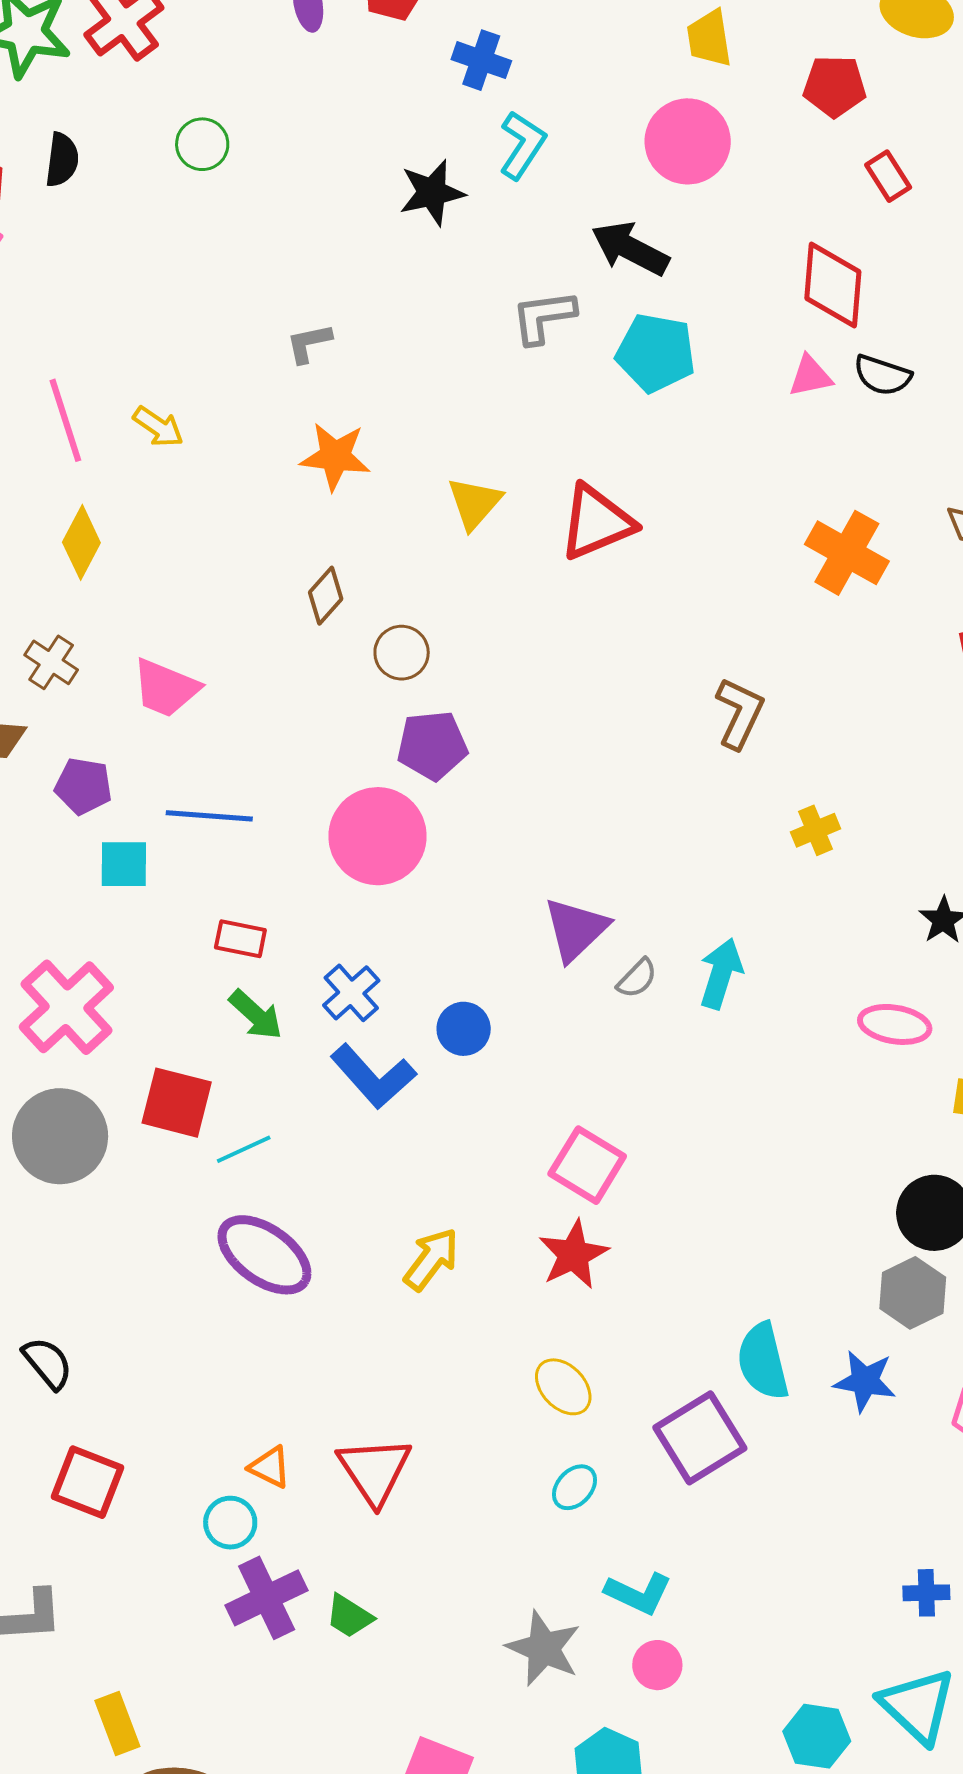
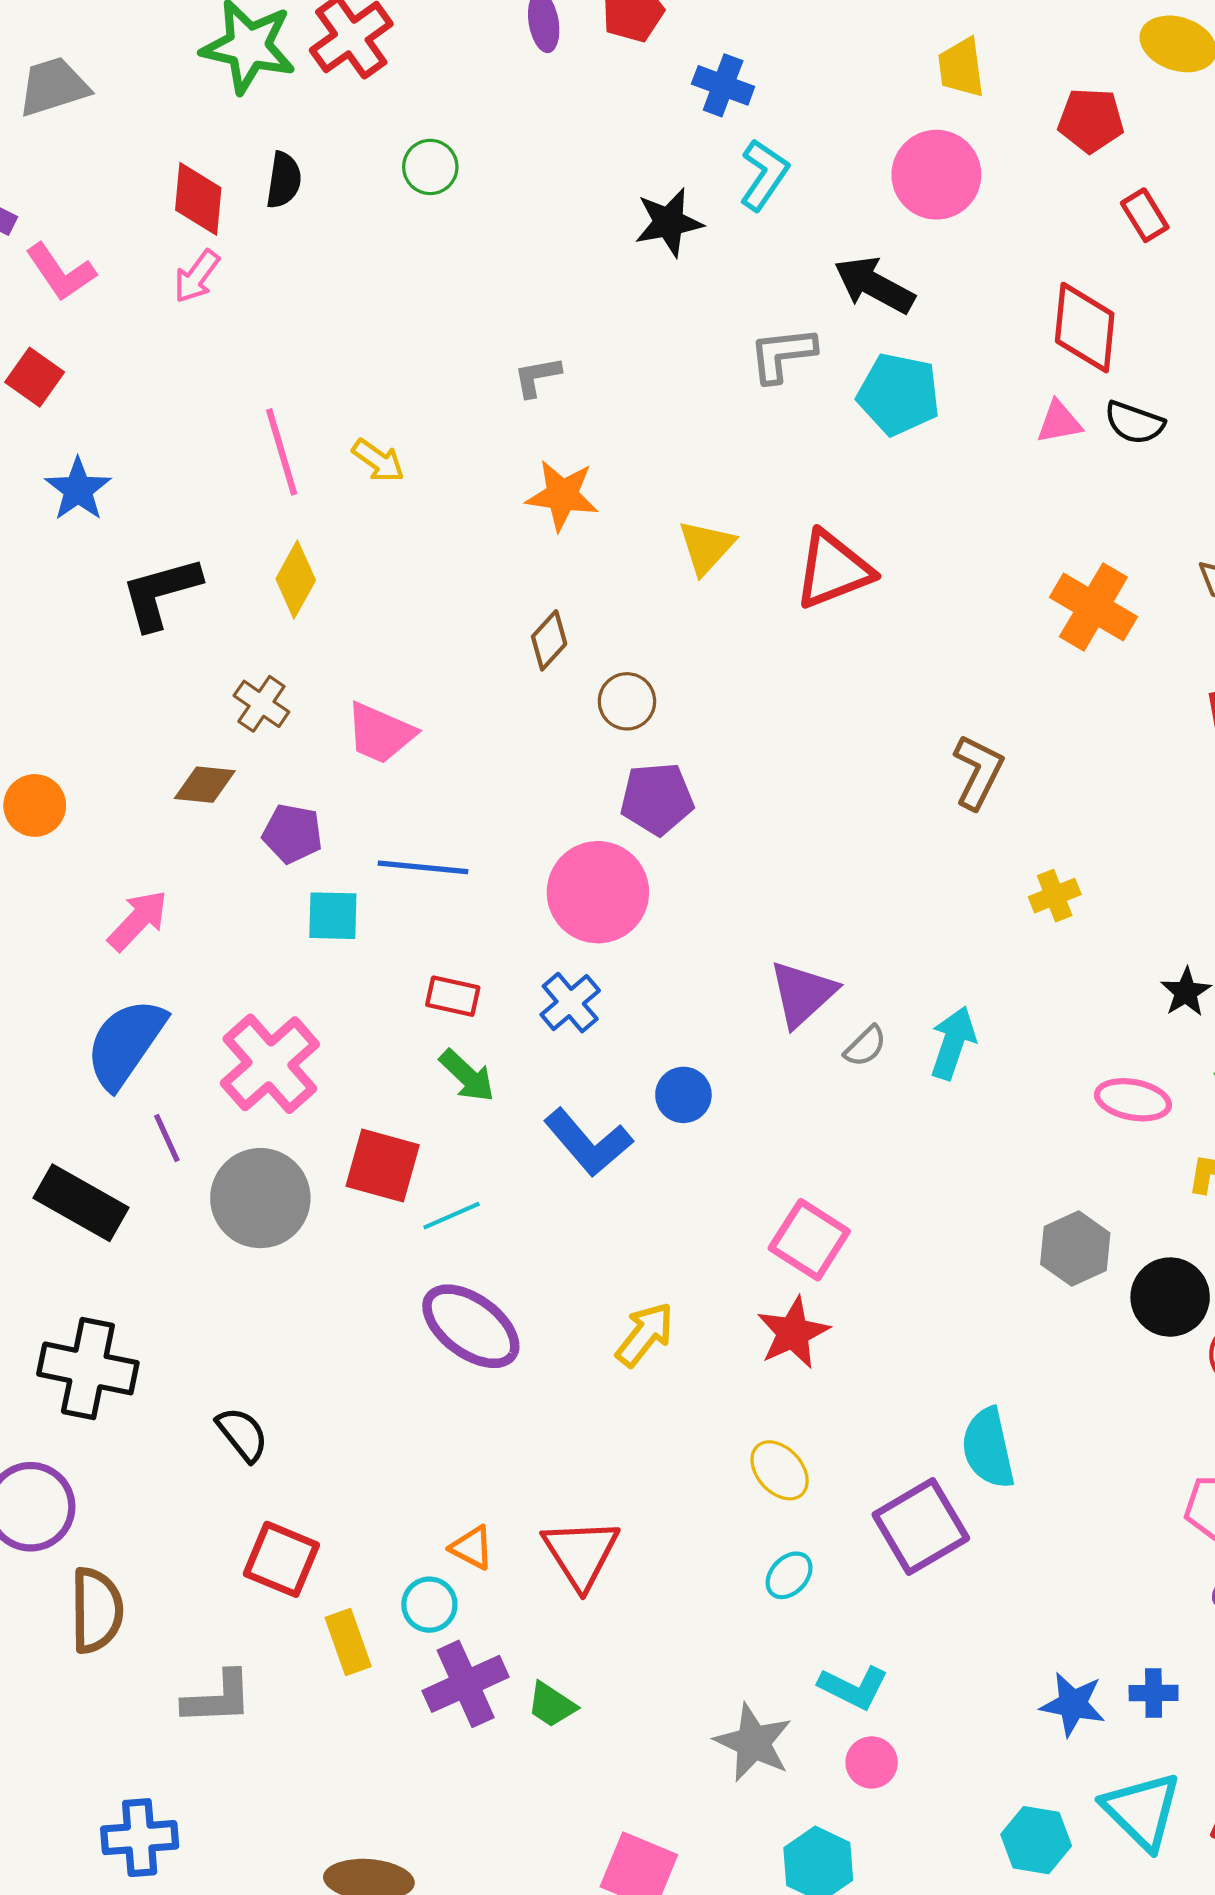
blue cross: (351, 993) -> (570, 1003), moved
gray hexagon: (913, 1293) -> (1075, 1249), moved
blue star: (865, 1381) -> (1073, 1704), moved
yellow rectangle: (117, 1723) -> (348, 1642), moved

